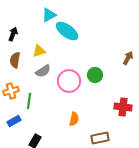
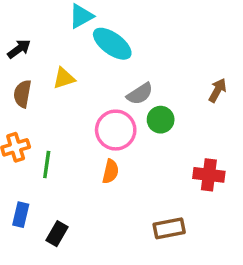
black arrow: (13, 34) -> (19, 49), turned 32
gray semicircle: (43, 71) -> (140, 94), moved
orange semicircle: (74, 119) -> (111, 171), moved
blue rectangle: (14, 121) -> (21, 215), moved, turned -48

